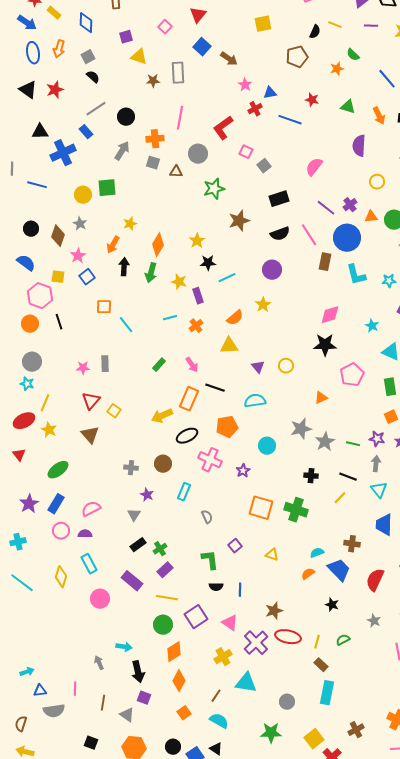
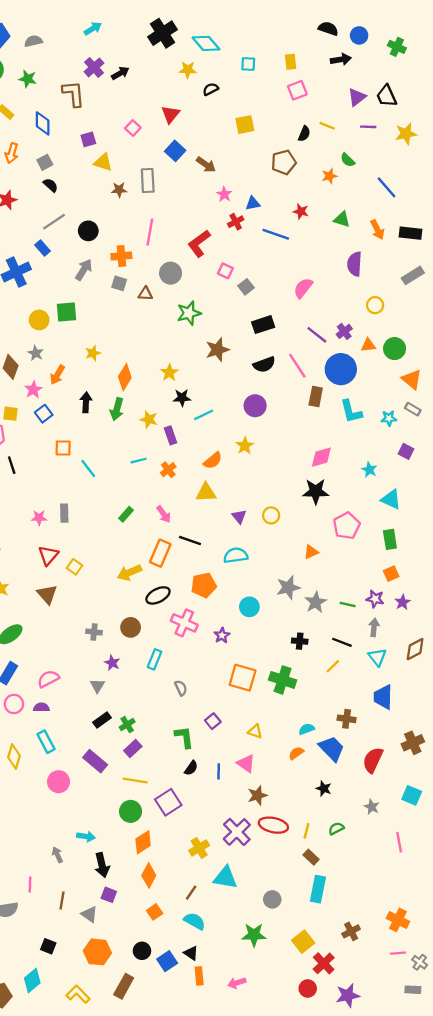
orange arrow: (113, 245) -> (57, 375), moved
black semicircle: (216, 587) -> (191, 768), turned -56
pink triangle: (230, 623) -> (246, 763), moved

